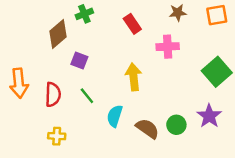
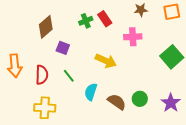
green cross: (84, 14) -> (86, 21), moved
yellow arrow: (134, 77) -> (106, 61), turned 120
purple star: (209, 116) -> (171, 103), moved
yellow cross: (57, 136) -> (45, 108), size x1.5

